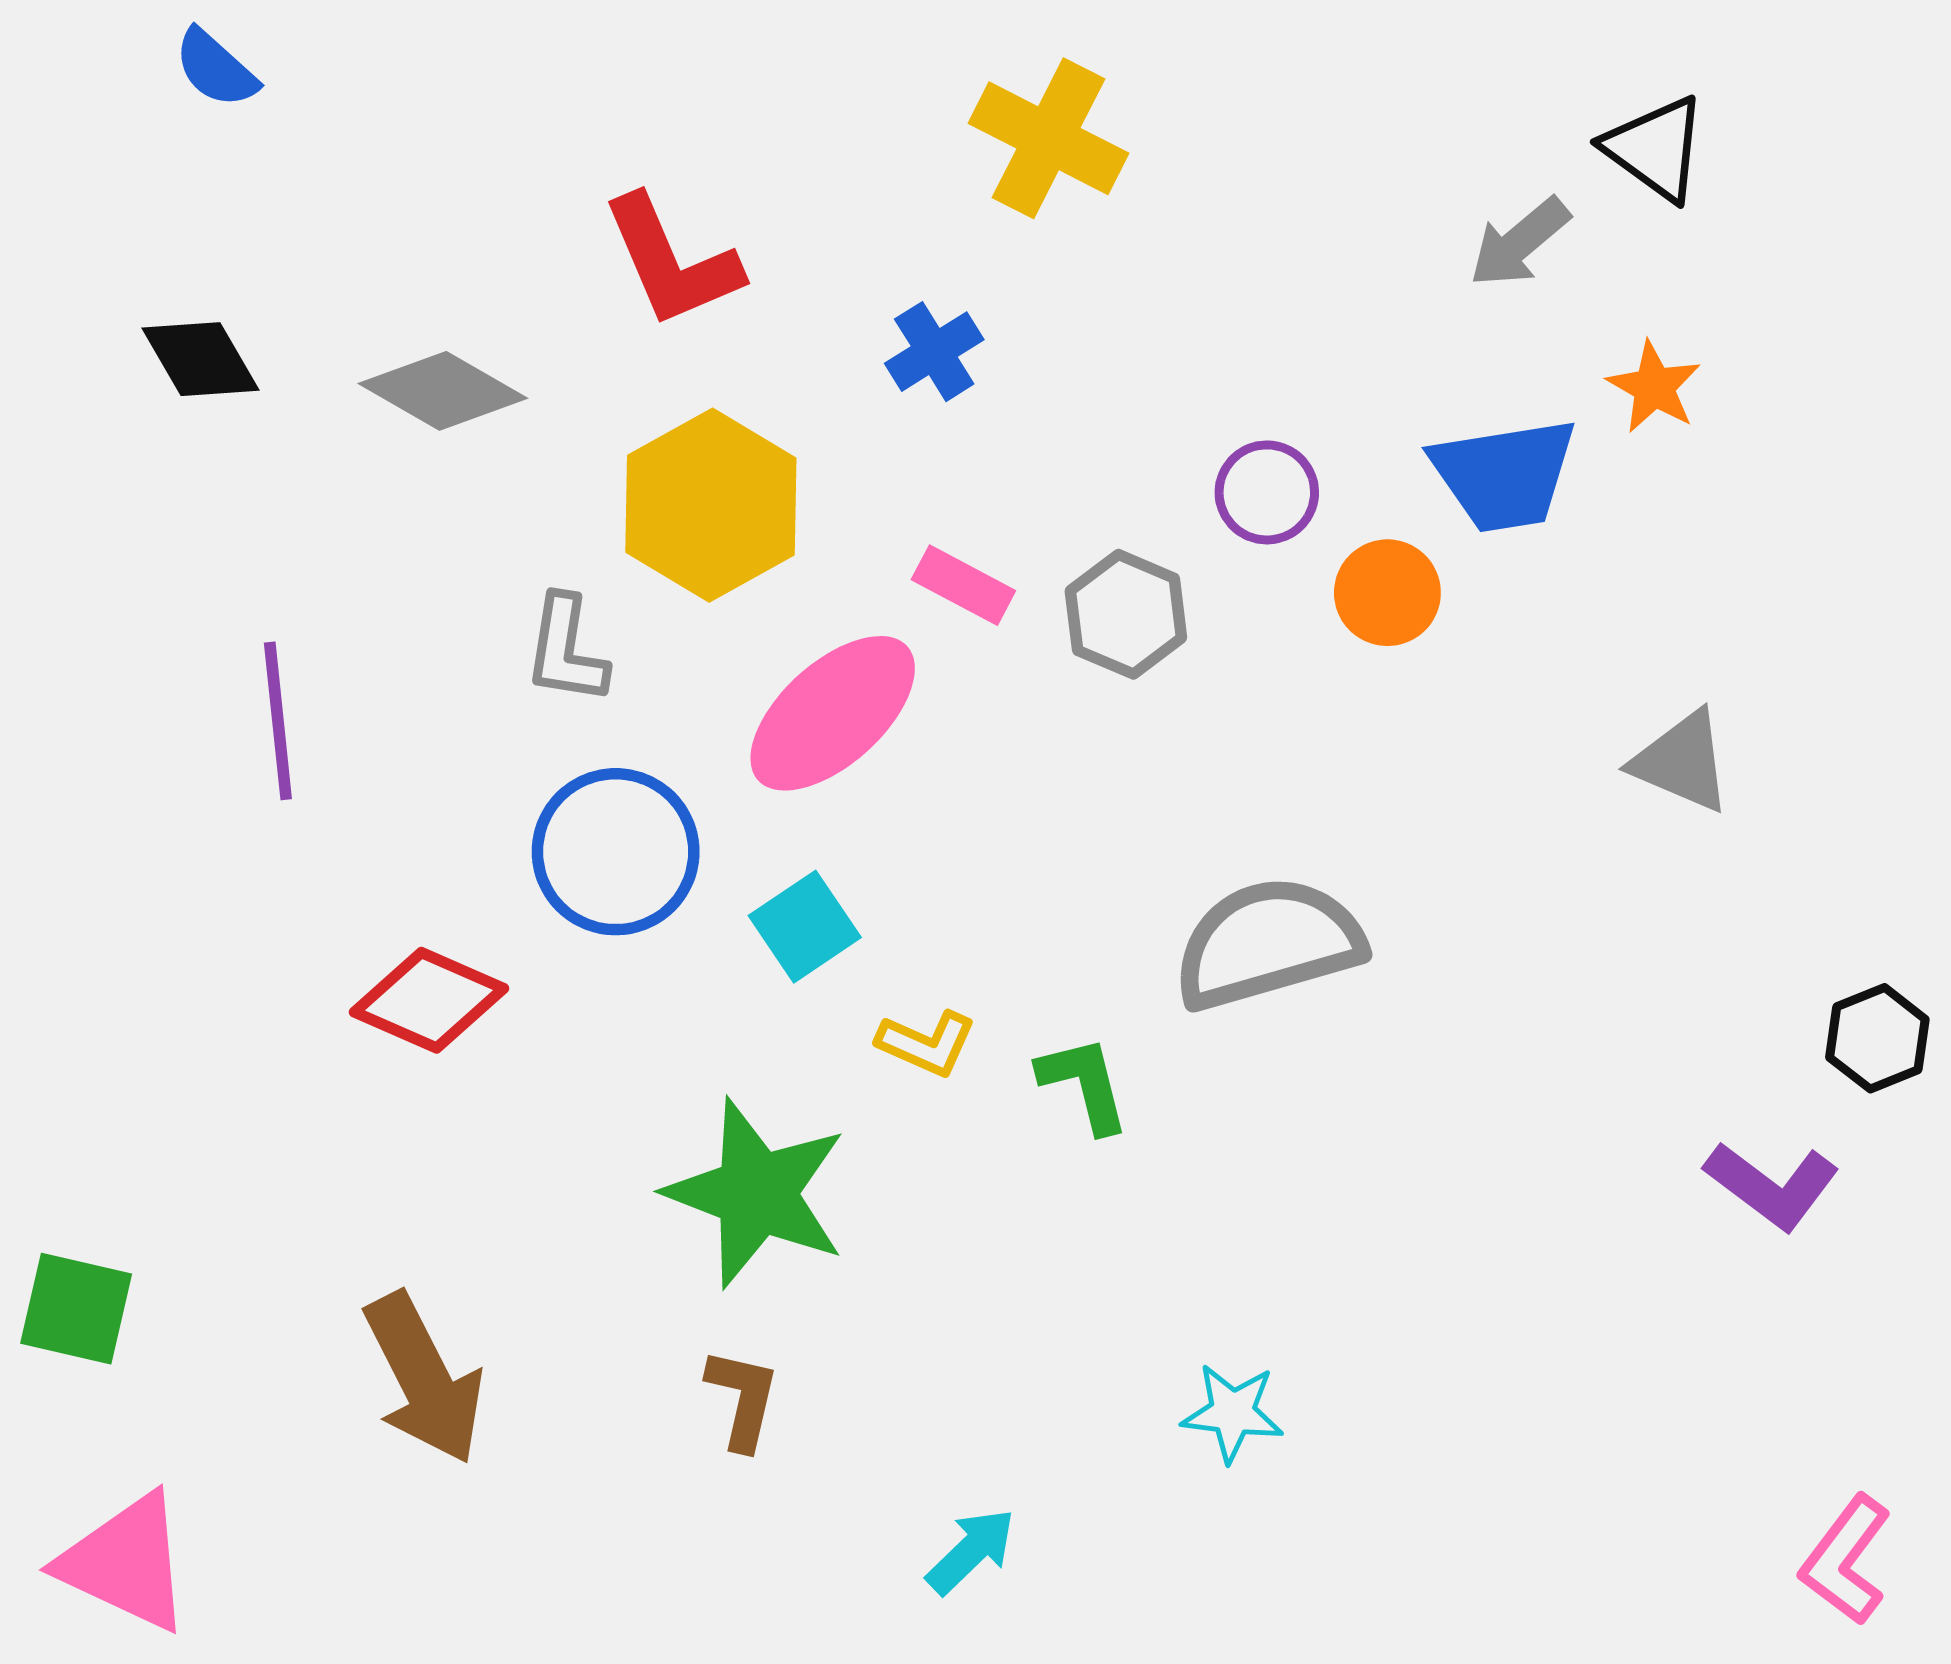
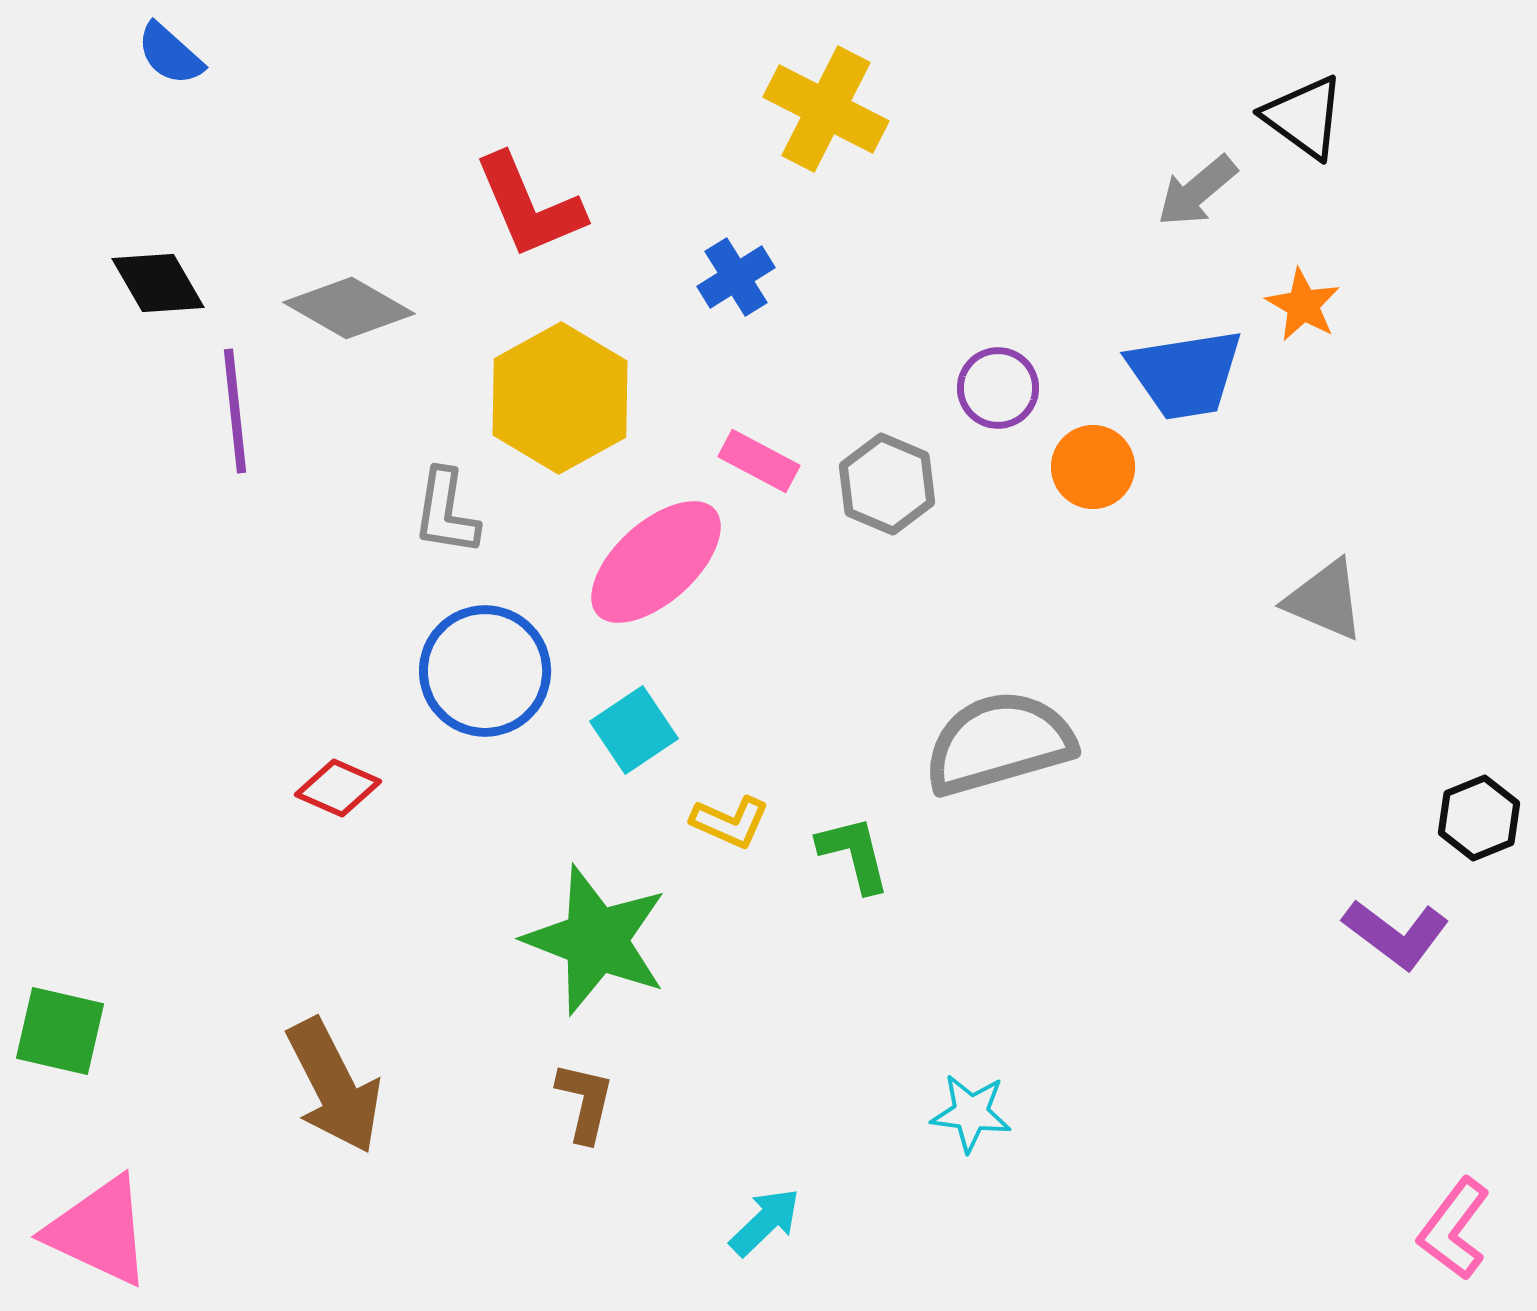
purple line: (278, 721) -> (235, 411), moved
red diamond: (429, 1000) -> (338, 788), size x0.7

